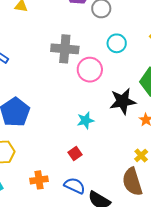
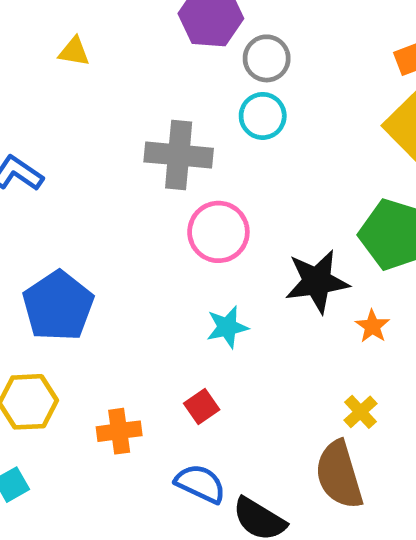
cyan circle: (117, 43) -> (263, 116), moved
pink circle: (90, 70) -> (218, 232), moved
orange cross: (39, 180) -> (119, 431), moved

